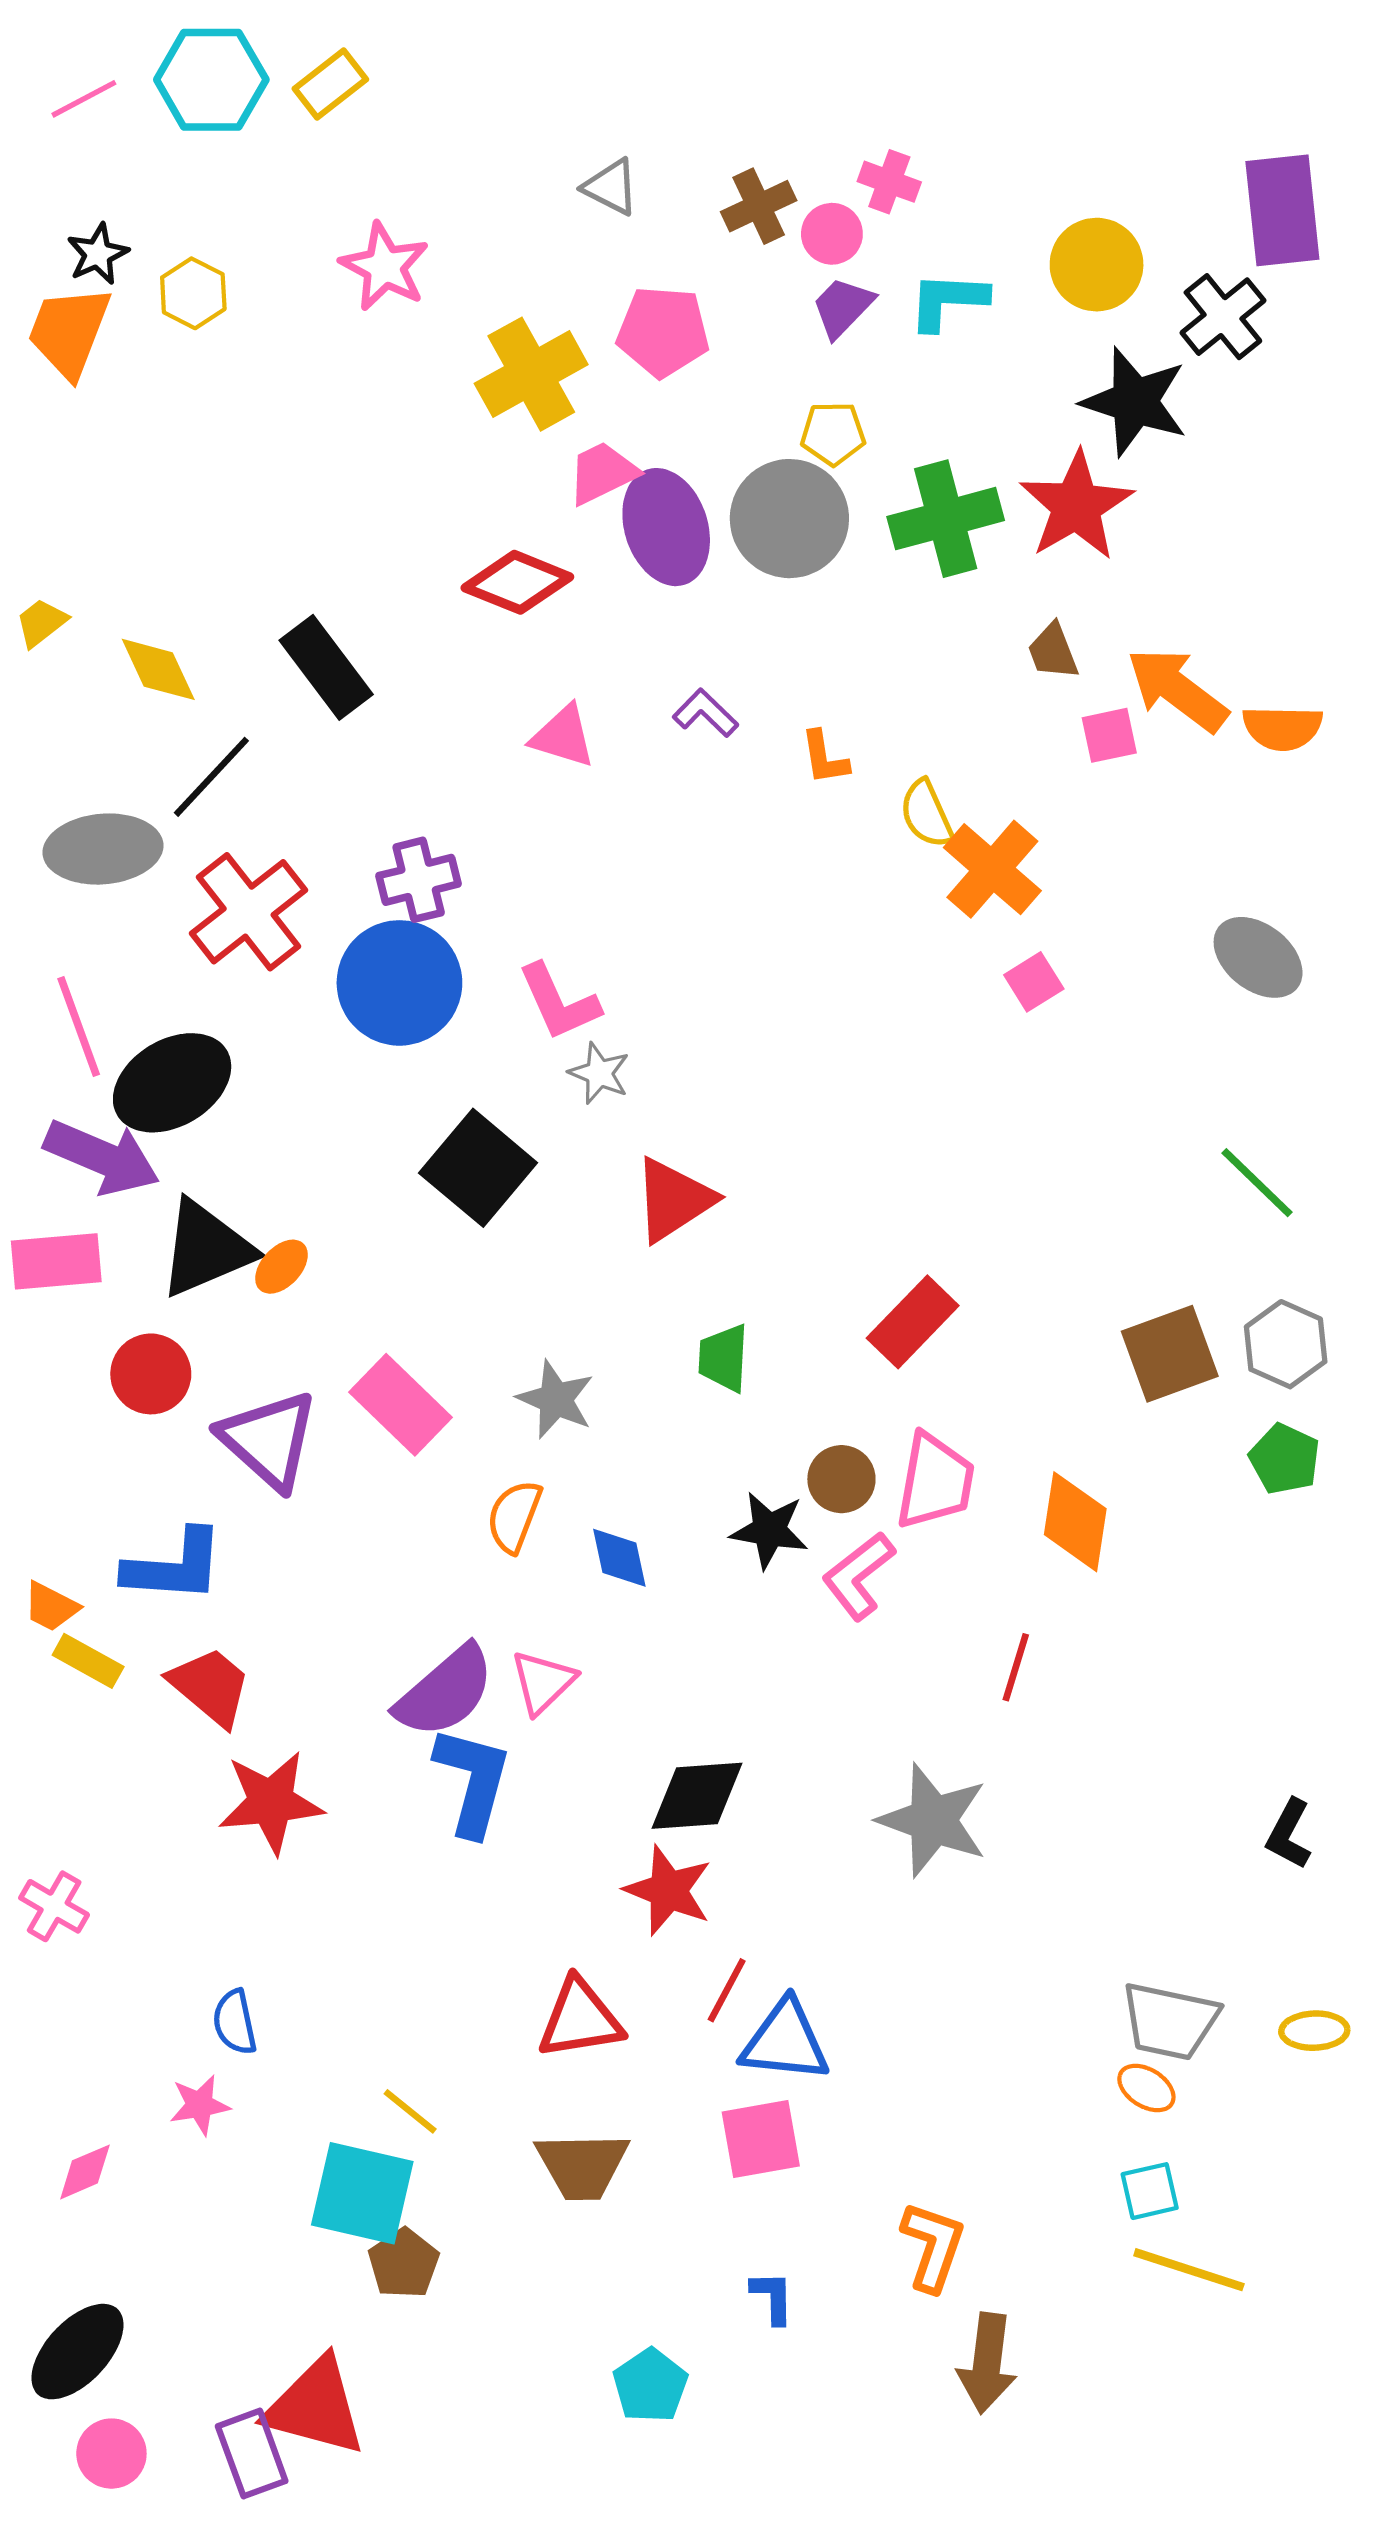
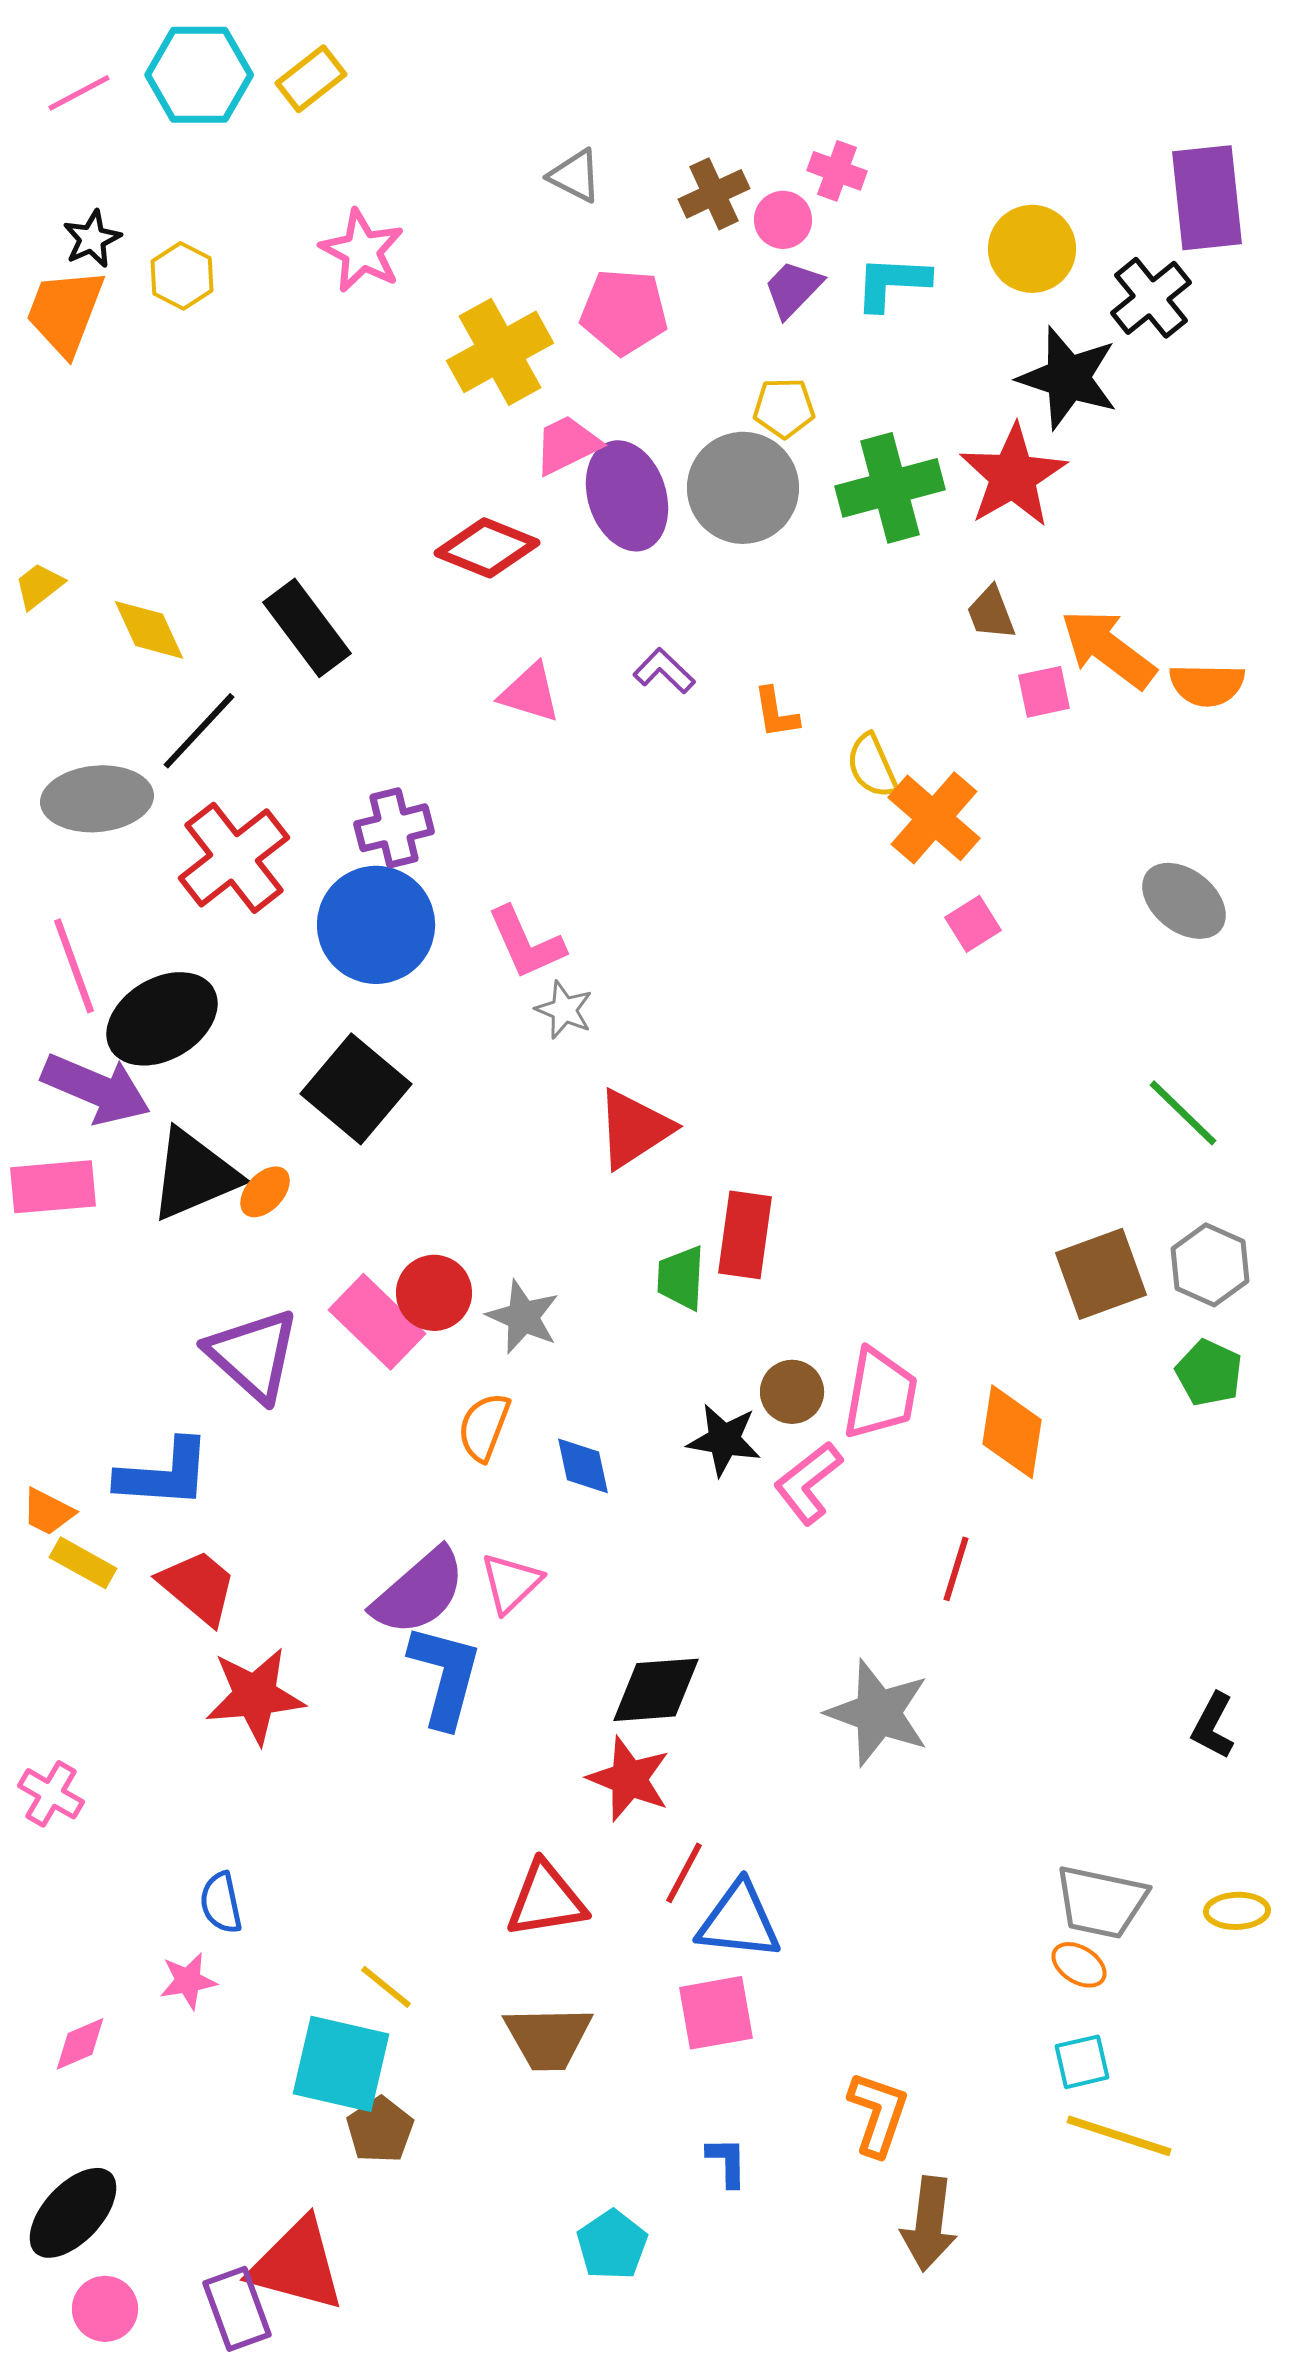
black square: (478, 1168) -> (356, 1089), moved
red rectangle: (913, 1322) -> (745, 1235), moved, turned -36
red circle: (151, 1374) -> (434, 1293), moved

